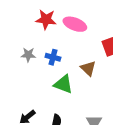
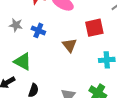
green triangle: (63, 84) -> (23, 61), moved

